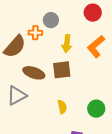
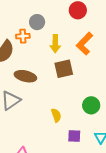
brown square: (62, 70) -> (64, 69), moved
yellow semicircle: (62, 107) -> (56, 115), moved

